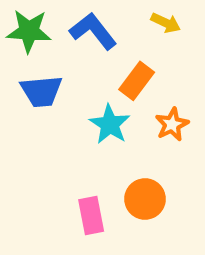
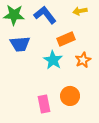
yellow arrow: (166, 23) -> (80, 11), turned 144
orange rectangle: (137, 81) -> (66, 39), turned 30

